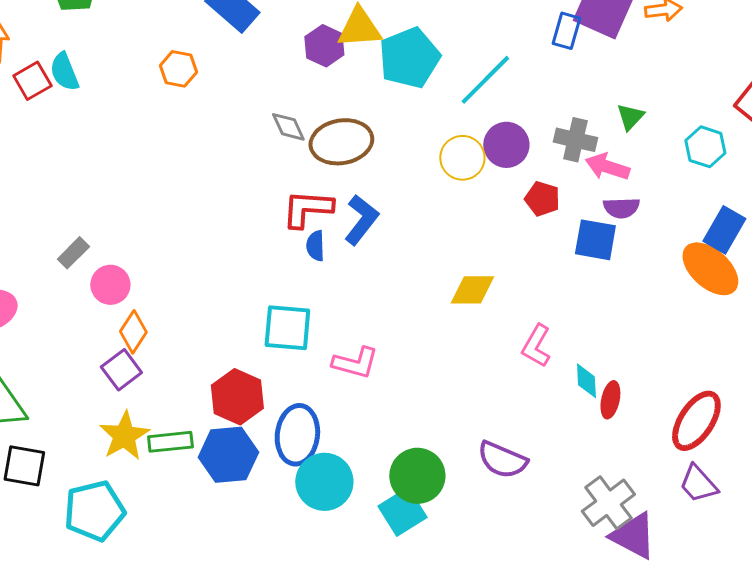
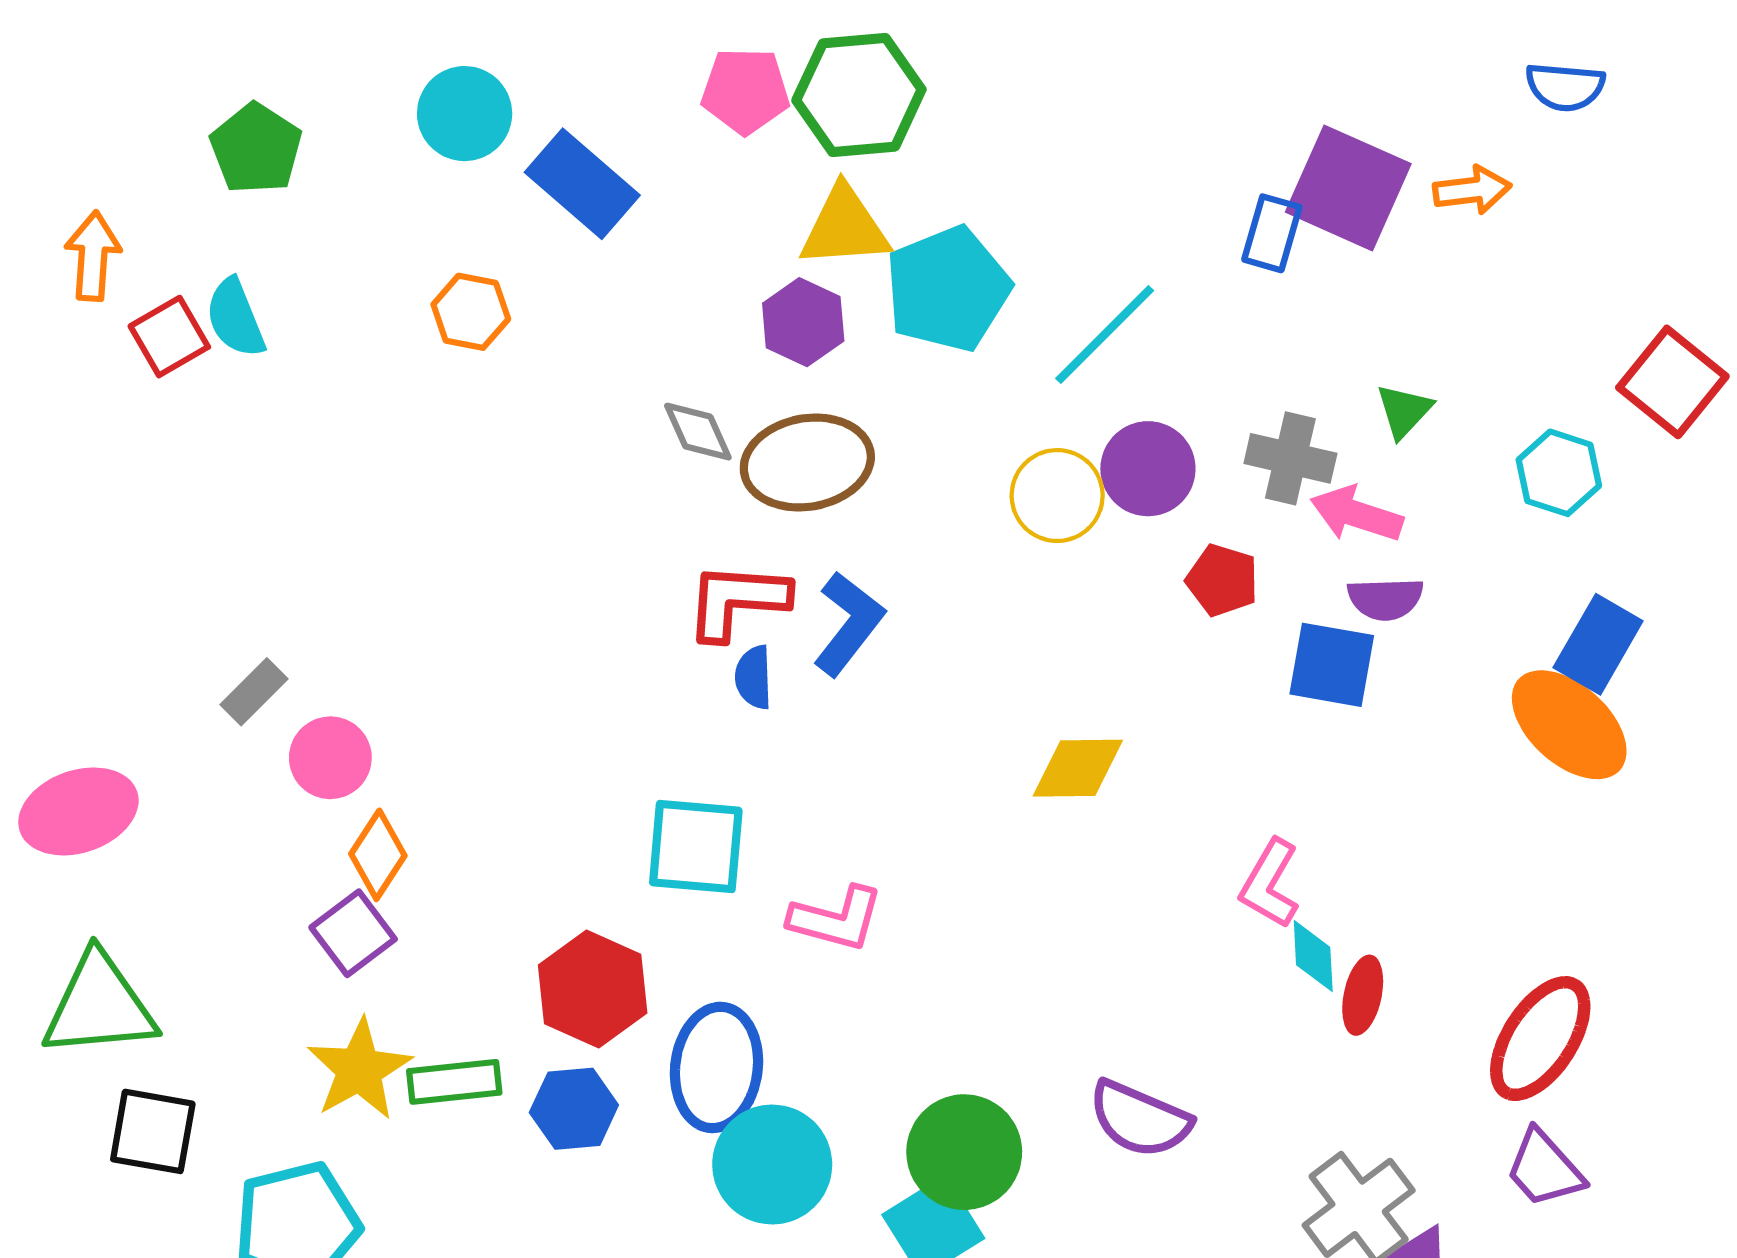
purple hexagon: (324, 46) -> (803, 322), moved
pink L-shape: (536, 346) -> (1270, 884), moved
blue hexagon: (228, 455) -> (574, 1109), size x0.7

